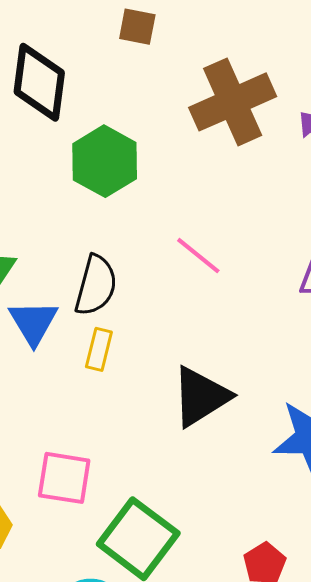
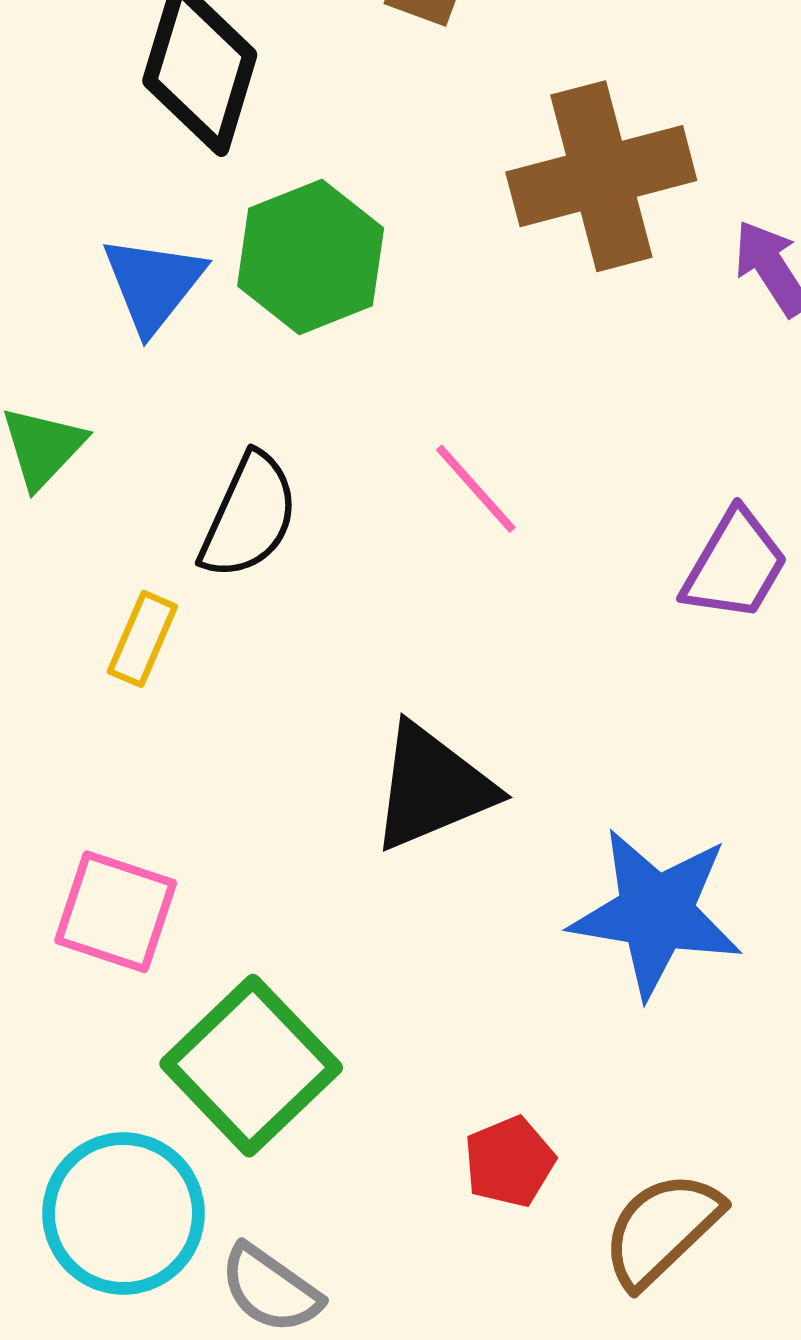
blue triangle: (33, 322) -> (153, 284), moved
yellow rectangle: (99, 349) -> (142, 639), moved

